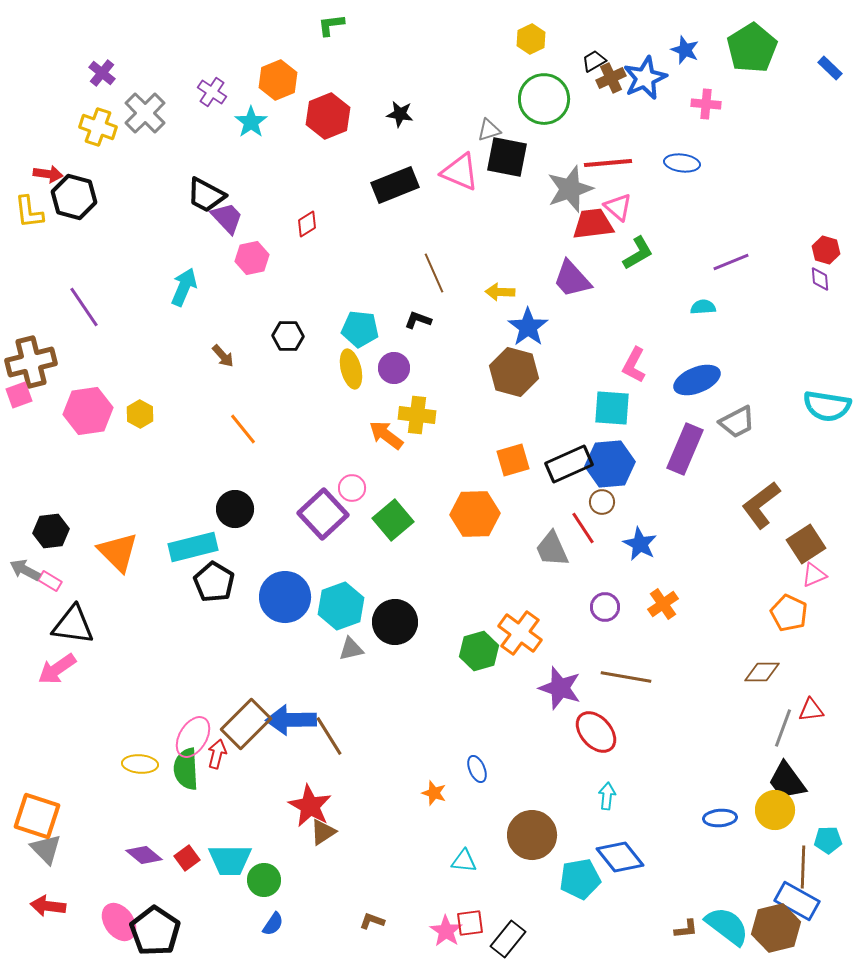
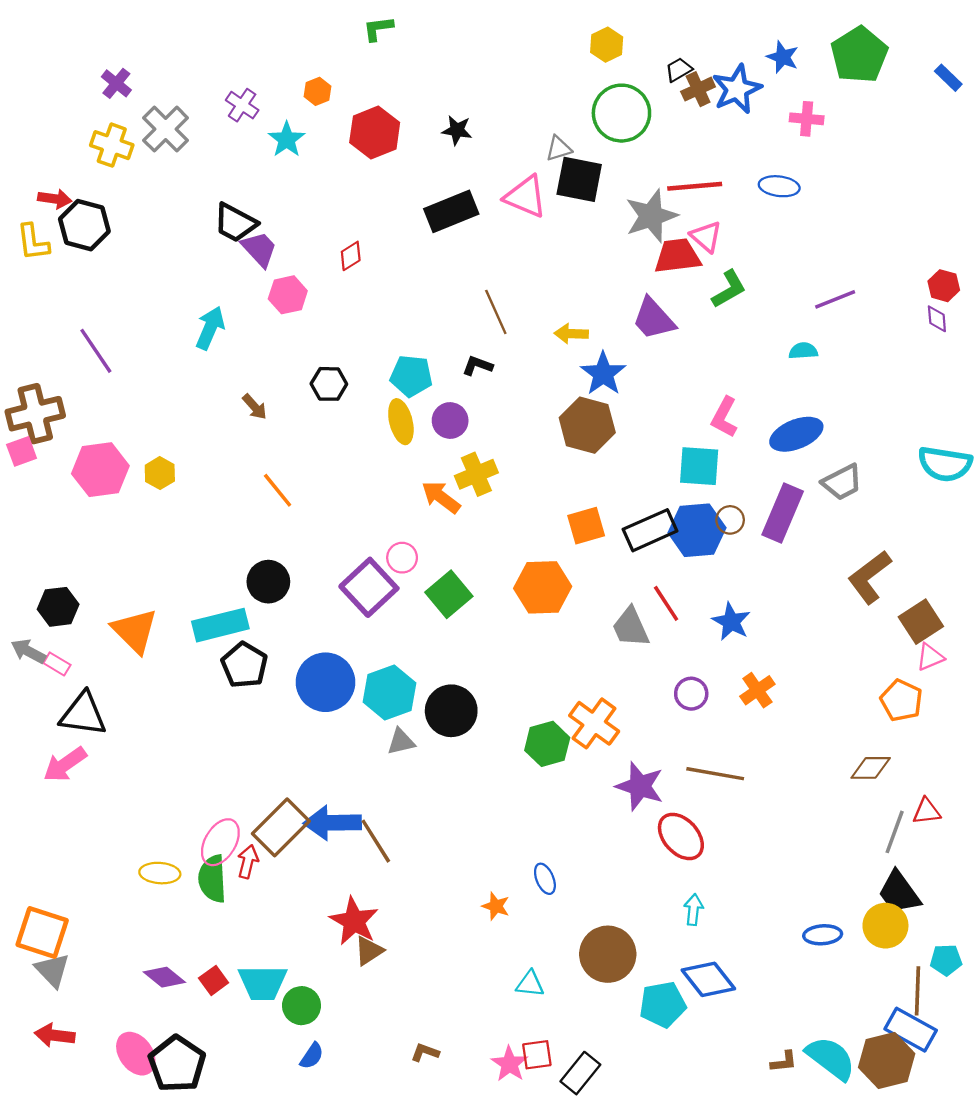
orange hexagon: (278, 80) -> (318, 91), size x0.6
yellow cross: (417, 415) -> (476, 474), turned -30
brown circle: (602, 502) -> (730, 520), moved

